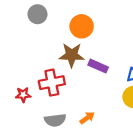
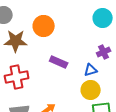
brown star: (72, 55) -> (16, 41), moved

